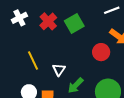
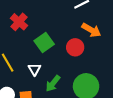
green square: (74, 24) -> (44, 42), moved

